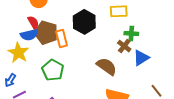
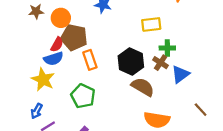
red semicircle: (33, 22) -> (57, 45), turned 64
black hexagon: (84, 22) -> (131, 61), moved
brown pentagon: (46, 33) -> (74, 37), moved

